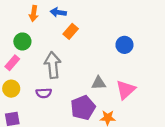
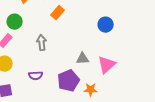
gray arrow: (53, 65) -> (42, 43), size x0.7
purple semicircle: (44, 93) -> (36, 76), moved

